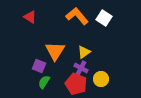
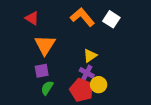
orange triangle: (55, 51) -> (45, 45), moved
purple square: (39, 66) -> (42, 71), turned -32
yellow circle: (101, 79) -> (99, 85), moved

